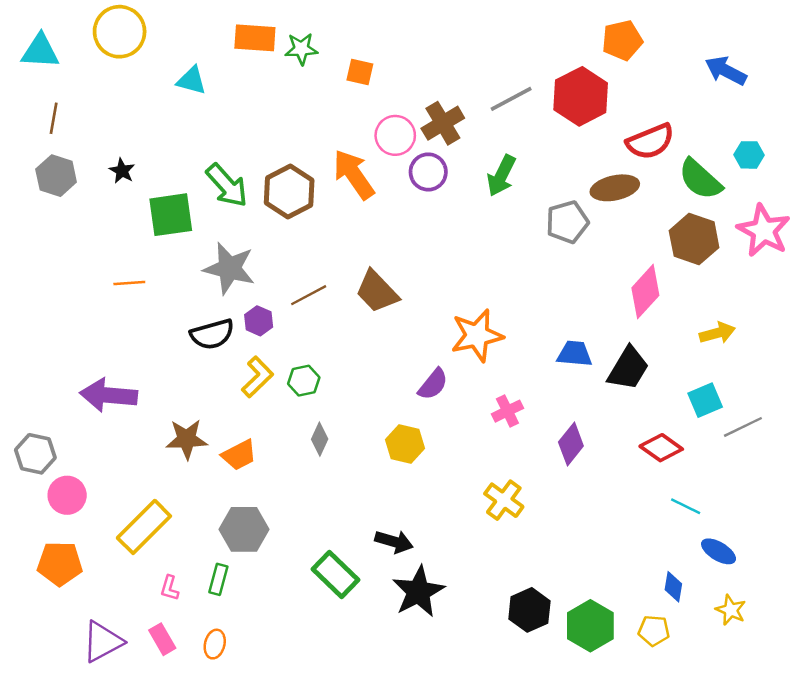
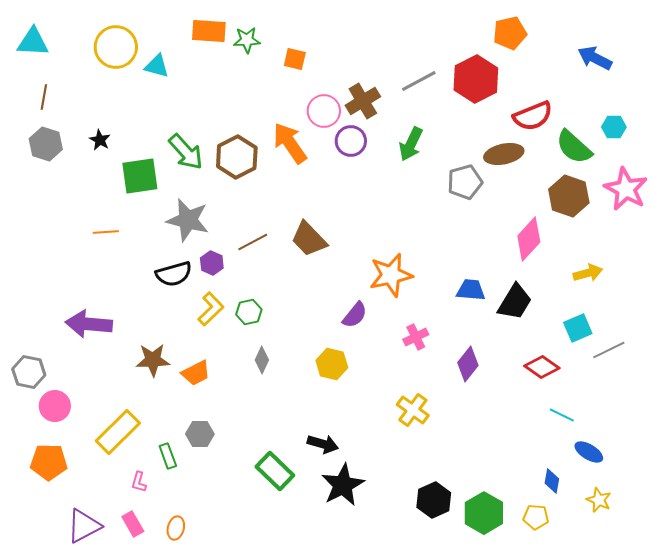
yellow circle: (120, 32) -> (116, 47), moved
gray hexagon: (244, 529) -> (200, 434), size x0.7
green rectangle: (218, 579) -> (168, 456), moved, turned -35

